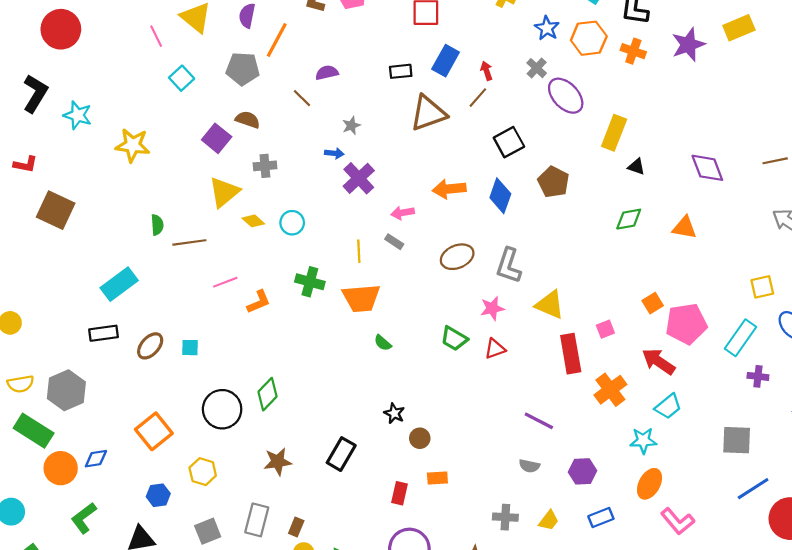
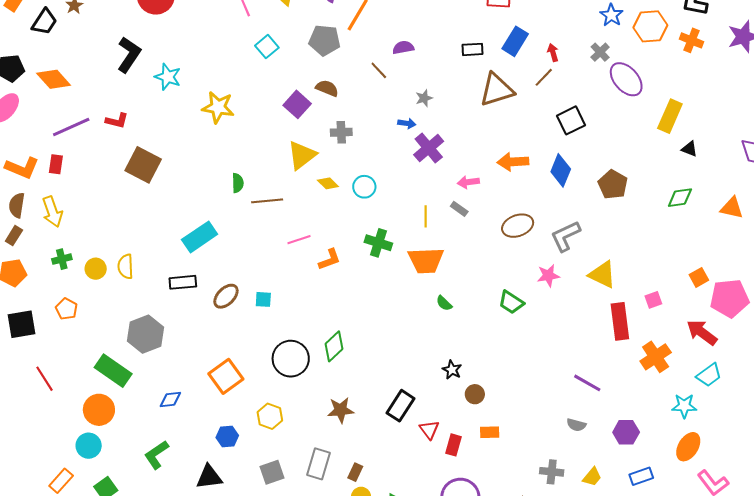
brown pentagon: (553, 182) -> (613, 185), moved
gray L-shape: (509, 266) -> (565, 236), turned 44
red triangle: (495, 349) -> (429, 430), moved, turned -50
yellow semicircle: (21, 384) -> (126, 266), moved, turned 95
orange circle: (61, 468) -> (99, 410), moved

